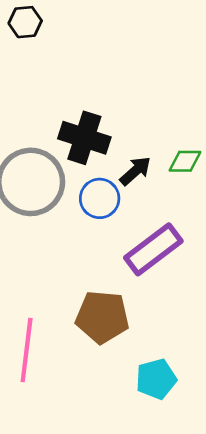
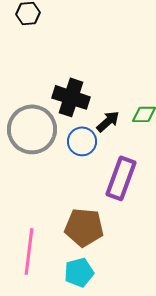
purple rectangle: (153, 249) -> (121, 178), turned -33
cyan pentagon: (156, 379) -> (79, 272), moved

